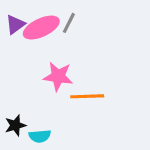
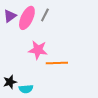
pink ellipse: (41, 28) -> (27, 18), turned -40

